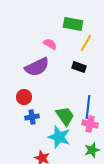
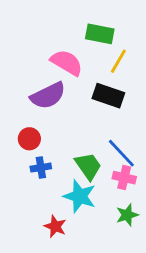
pink semicircle: (50, 44) -> (67, 63), size x1.6
black rectangle: (79, 67) -> (108, 96), size x1.5
blue line: (88, 107) -> (121, 153), turned -50

